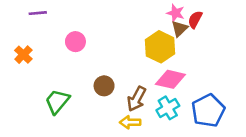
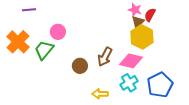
yellow hexagon: (160, 47) -> (142, 37), moved
orange cross: (23, 55) -> (18, 42), size x1.6
brown arrow: (137, 99) -> (105, 57), moved
green trapezoid: (57, 101) -> (44, 50), moved

